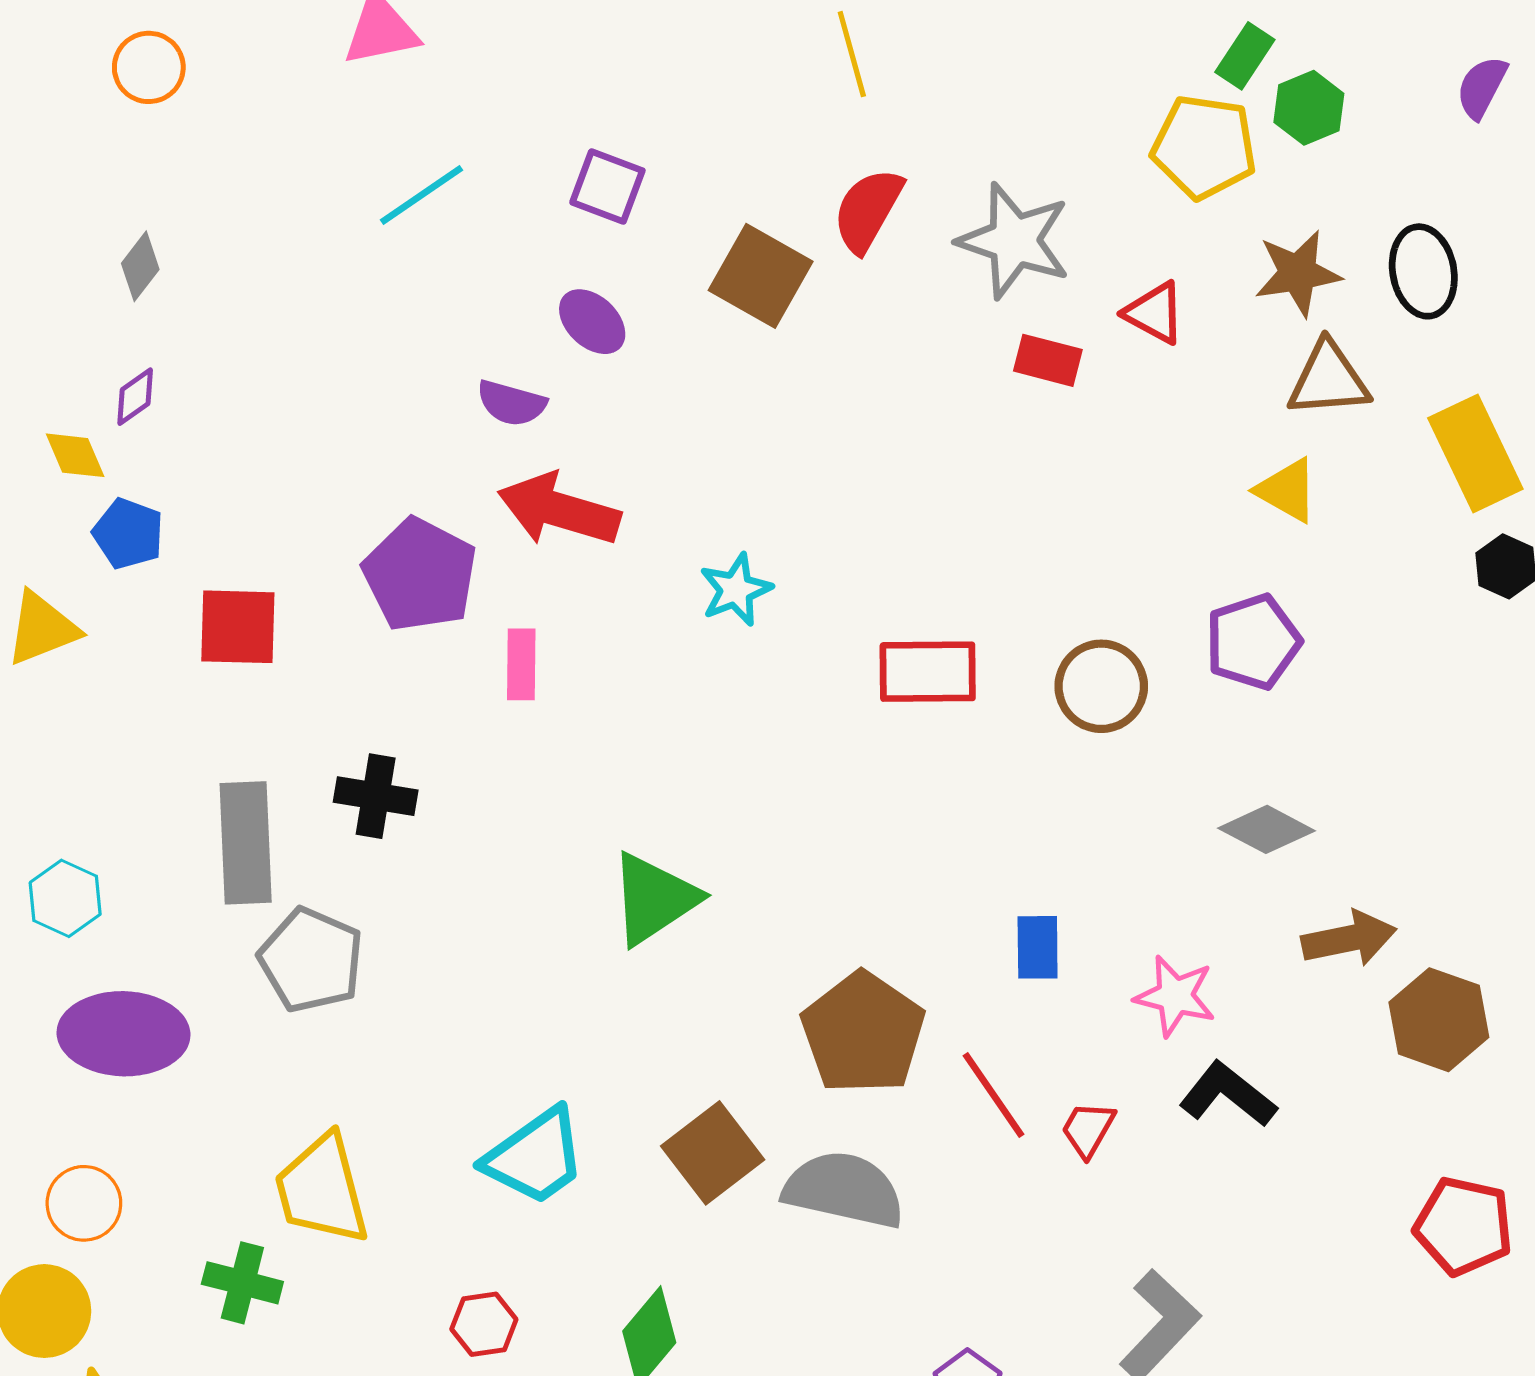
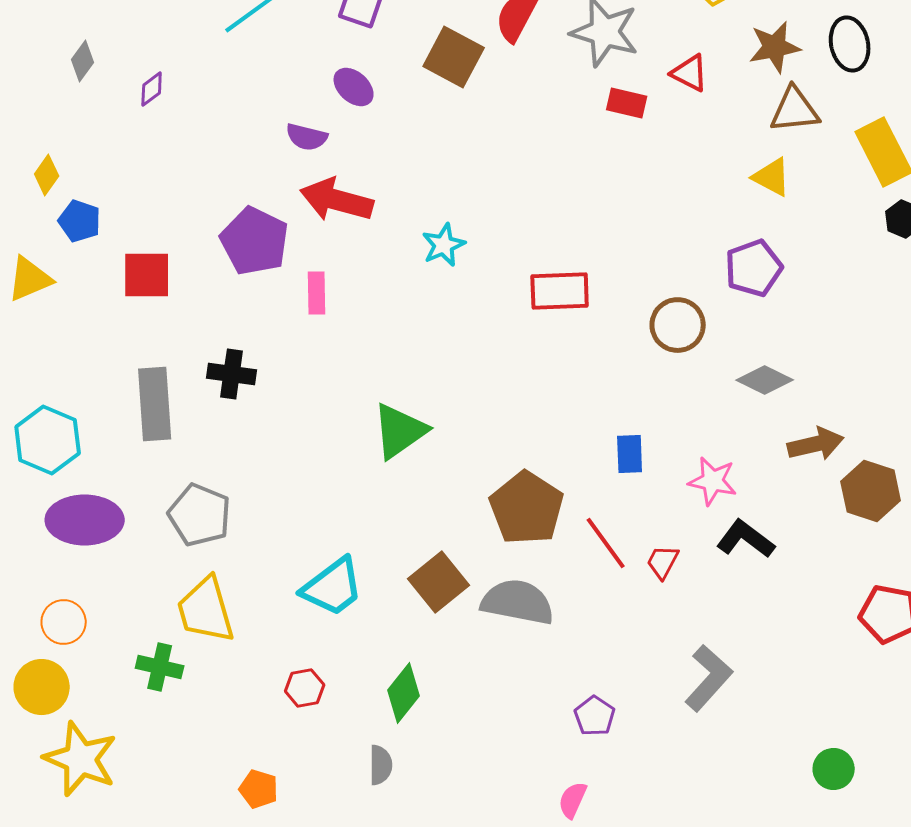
purple diamond: (135, 397) -> (152, 89), moved
yellow diamond: (75, 455) -> (47, 175), turned 60
brown circle: (1101, 686) -> (678, 325), moved
cyan hexagon: (65, 898) -> (48, 440), size x1.5
gray pentagon: (311, 960) -> (200, 515), moved

